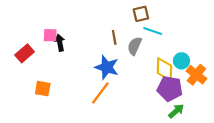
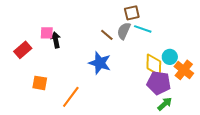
brown line: (114, 37) -> (107, 35), turned -40
gray semicircle: (135, 46) -> (124, 31), moved
orange line: (100, 93) -> (71, 97), moved

